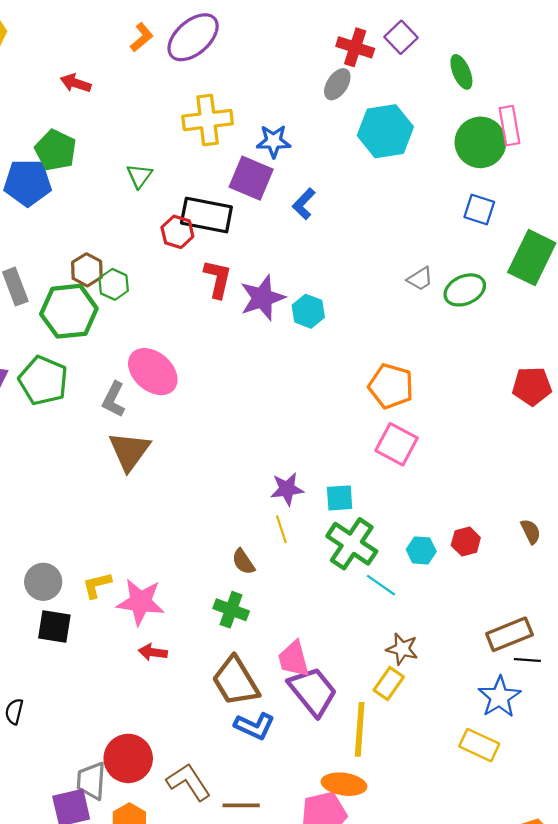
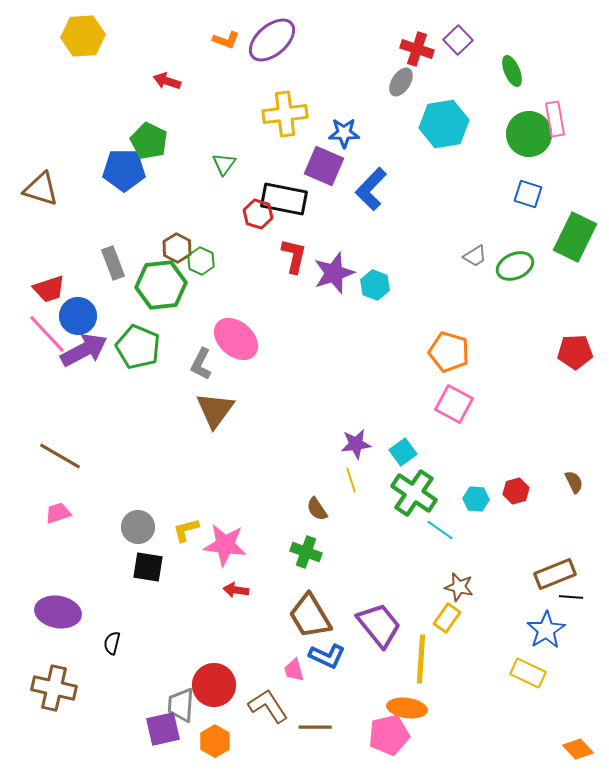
orange L-shape: (142, 37) -> (226, 40), turned 60
blue L-shape: (304, 204) -> (371, 189), size x1.5
cyan square: (340, 498) -> (403, 452), turned -32
pink trapezoid: (294, 659) -> (294, 670), moved, size x0.7

